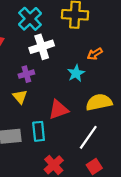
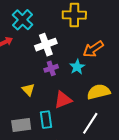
cyan cross: (30, 19) -> (23, 20), moved
orange arrow: (95, 54) -> (93, 49), size x1.5
purple cross: (26, 74) -> (51, 68), moved

